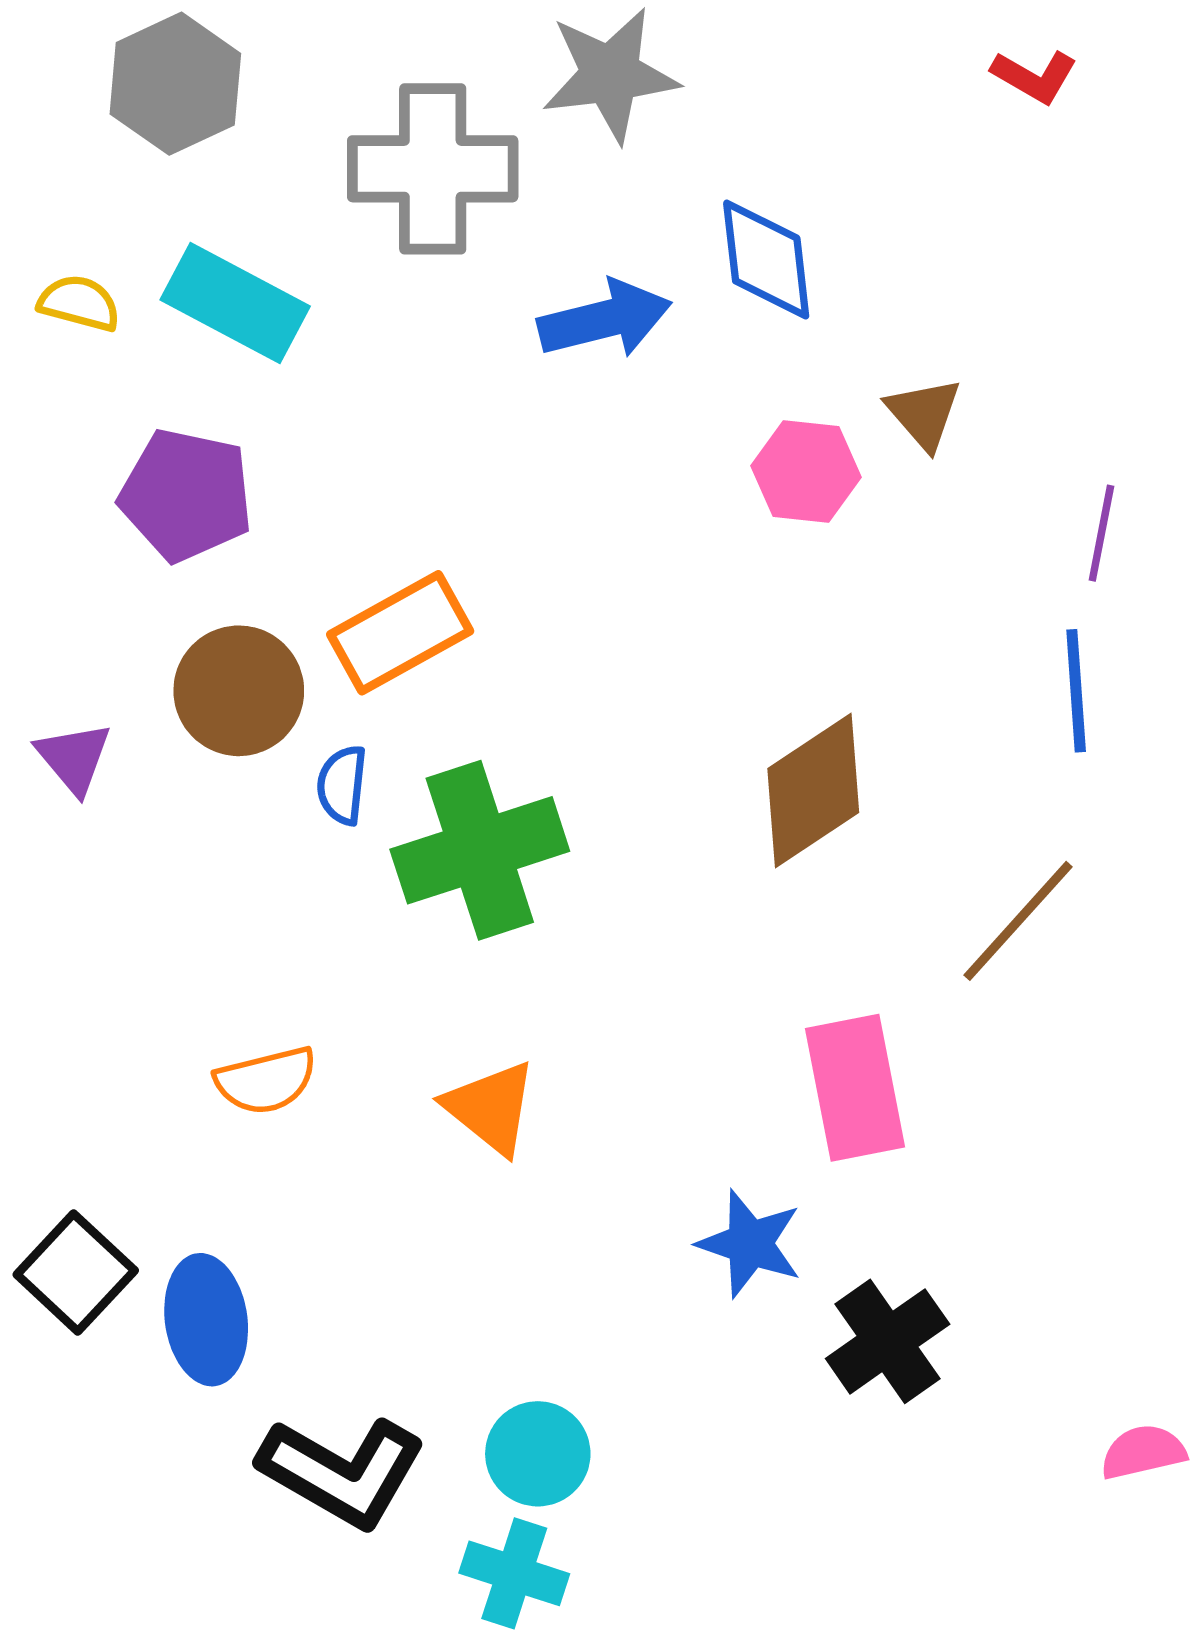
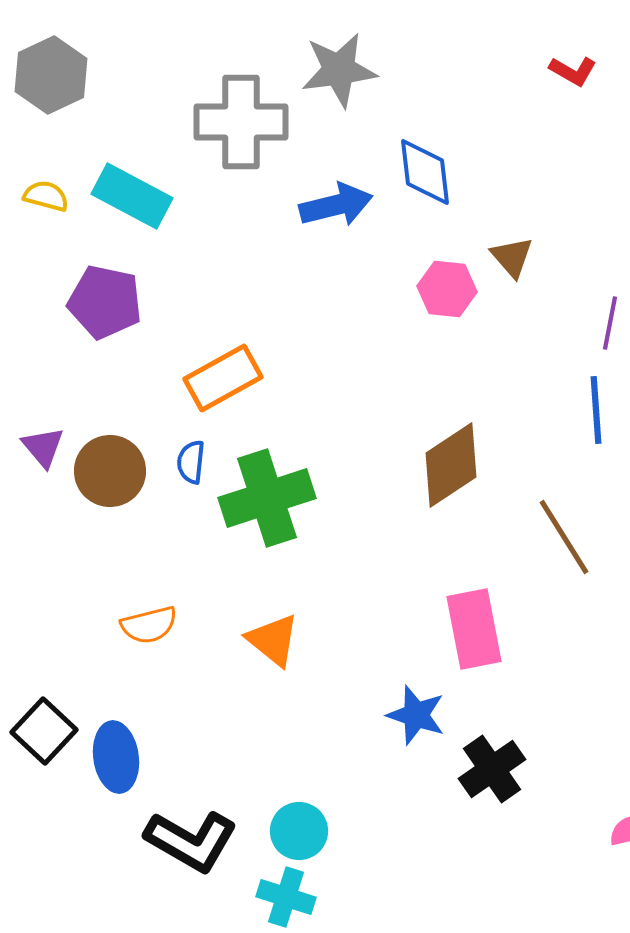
gray hexagon: (175, 84) -> (51, 75), moved
brown circle: (239, 691) -> (110, 471), moved
brown line: (1018, 921) -> (564, 537), turned -74

